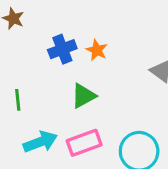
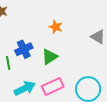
blue cross: (62, 49) -> (24, 49), moved

